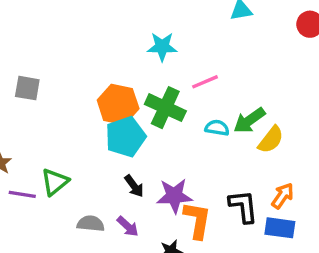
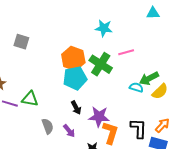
cyan semicircle: (217, 128) -> (136, 87), moved
green triangle: (55, 182) -> (30, 99), turned 42
gray semicircle: (91, 224) -> (48, 126), turned 56

